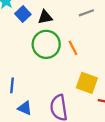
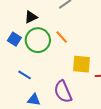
blue square: (23, 14) -> (14, 39), moved
blue line: (12, 85) -> (25, 75), moved, turned -48

